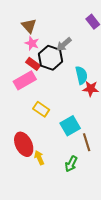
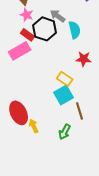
gray arrow: (64, 44) -> (58, 16), turned 77
cyan semicircle: (81, 75) -> (75, 30), moved
yellow rectangle: (41, 109) -> (65, 79), moved

